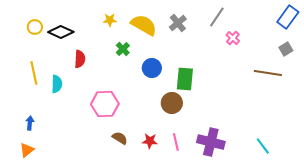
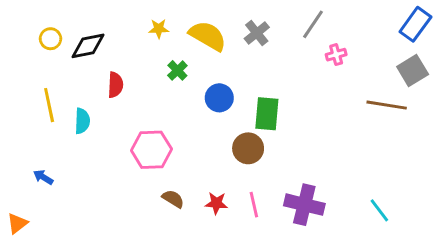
black diamond: (61, 32) -> (88, 46), turned -35
pink cross: (233, 38) -> (336, 55), turned 32
gray square: (286, 49) -> (413, 70), size x1.5
blue arrow: (30, 123) -> (43, 177), turned -64
orange triangle: (27, 150) -> (17, 223), moved

